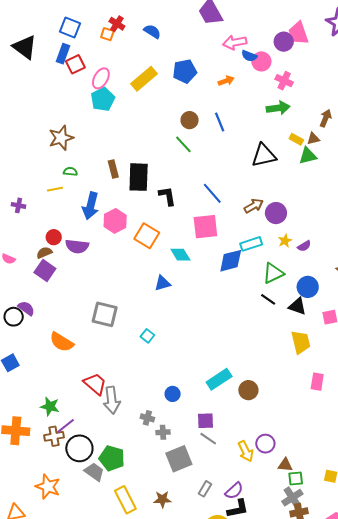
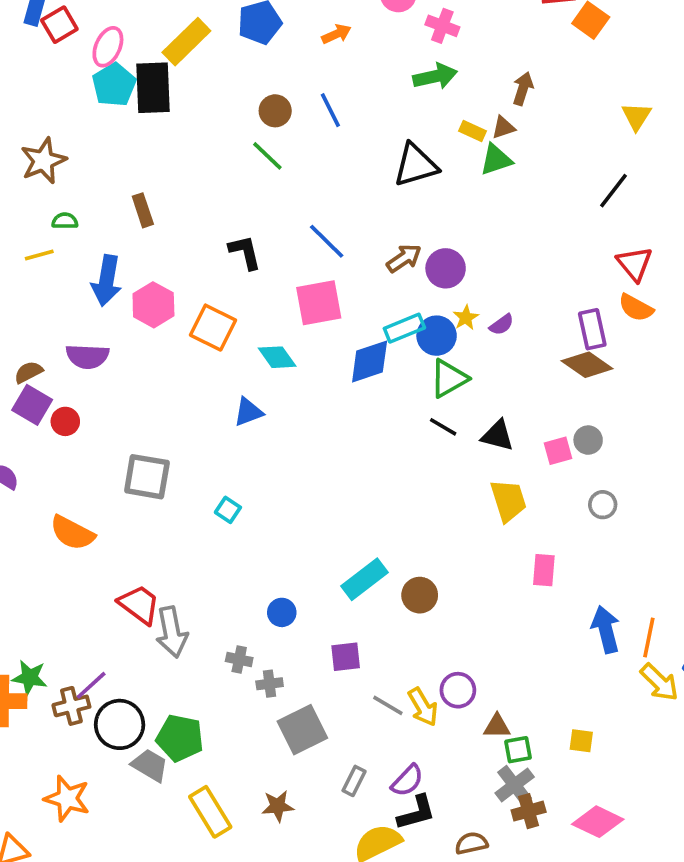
black rectangle: (139, 177) -> (153, 88), moved
red circle: (54, 237) -> (65, 421), moved
blue circle: (308, 287) -> (437, 336), moved
green star: (50, 406) -> (30, 678), moved
gray line: (208, 439) -> (388, 705), moved

